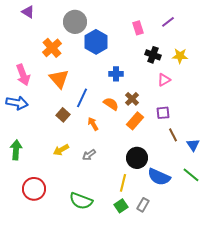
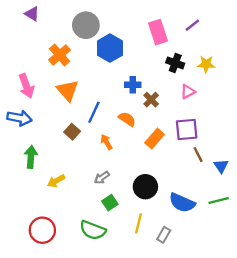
pink rectangle: (138, 28) -> (158, 32), size x1.5
brown cross: (132, 99) -> (151, 100), moved
purple square: (163, 113) -> (187, 129), size x1.5
green arrow: (16, 150) -> (31, 157), moved
yellow arrow: (61, 150) -> (56, 181), moved
black circle: (137, 158) -> (145, 187), moved
green line: (191, 175) -> (219, 200), turned -54
yellow line: (123, 183) -> (139, 223), moved
red circle: (34, 189) -> (42, 230), moved
green square: (121, 206) -> (110, 203), moved

